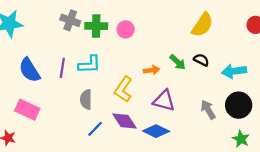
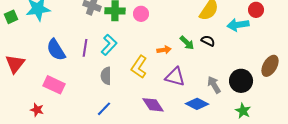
cyan L-shape: (89, 64) -> (109, 45), turned -45
cyan arrow: (234, 71) -> (238, 25), moved
purple diamond: (124, 121) -> (153, 105), moved
blue line: (95, 129) -> (104, 109), moved
blue diamond: (156, 131) -> (197, 104), moved

